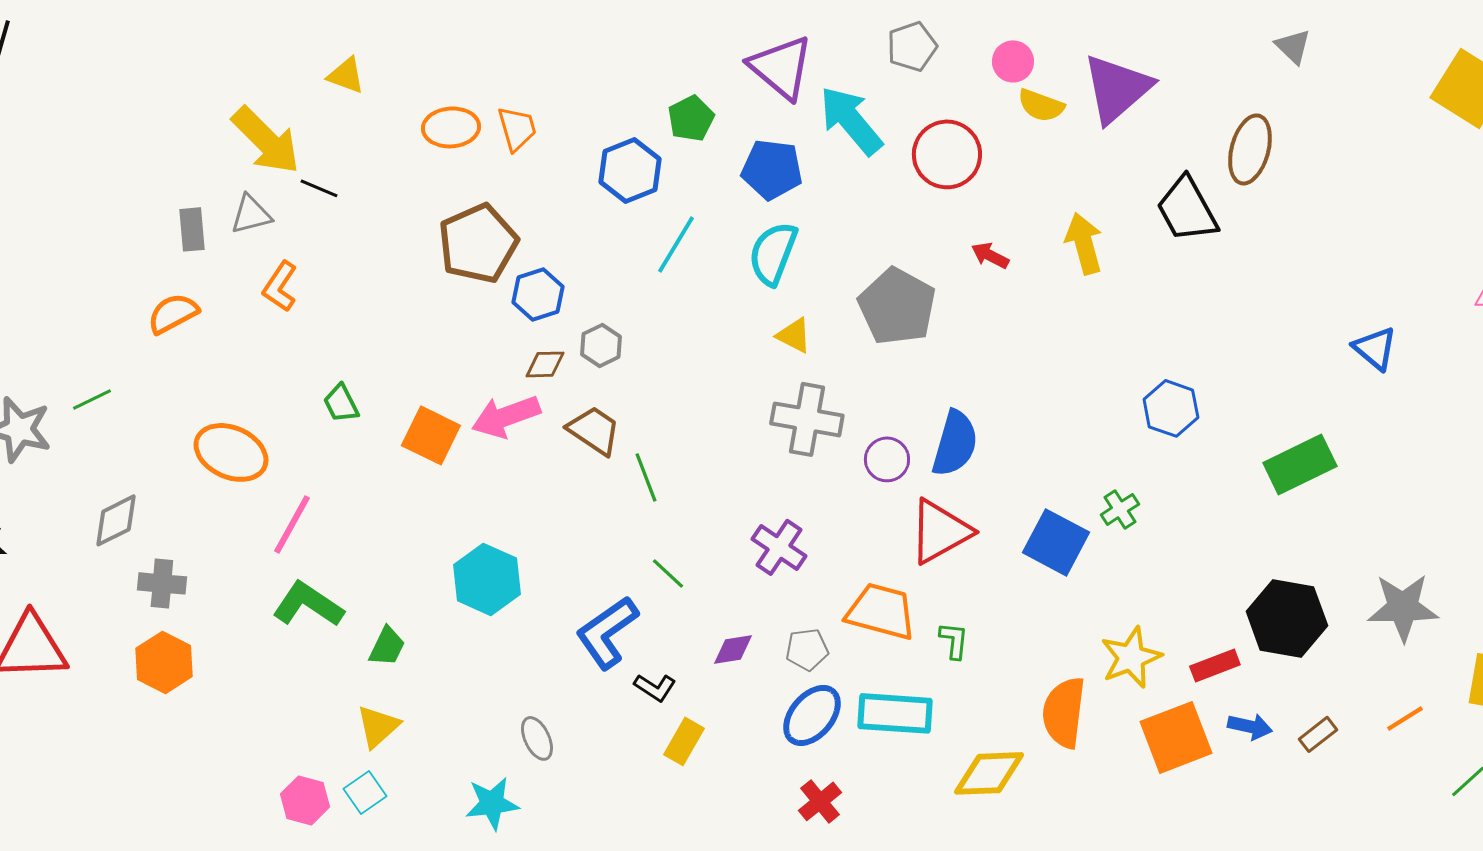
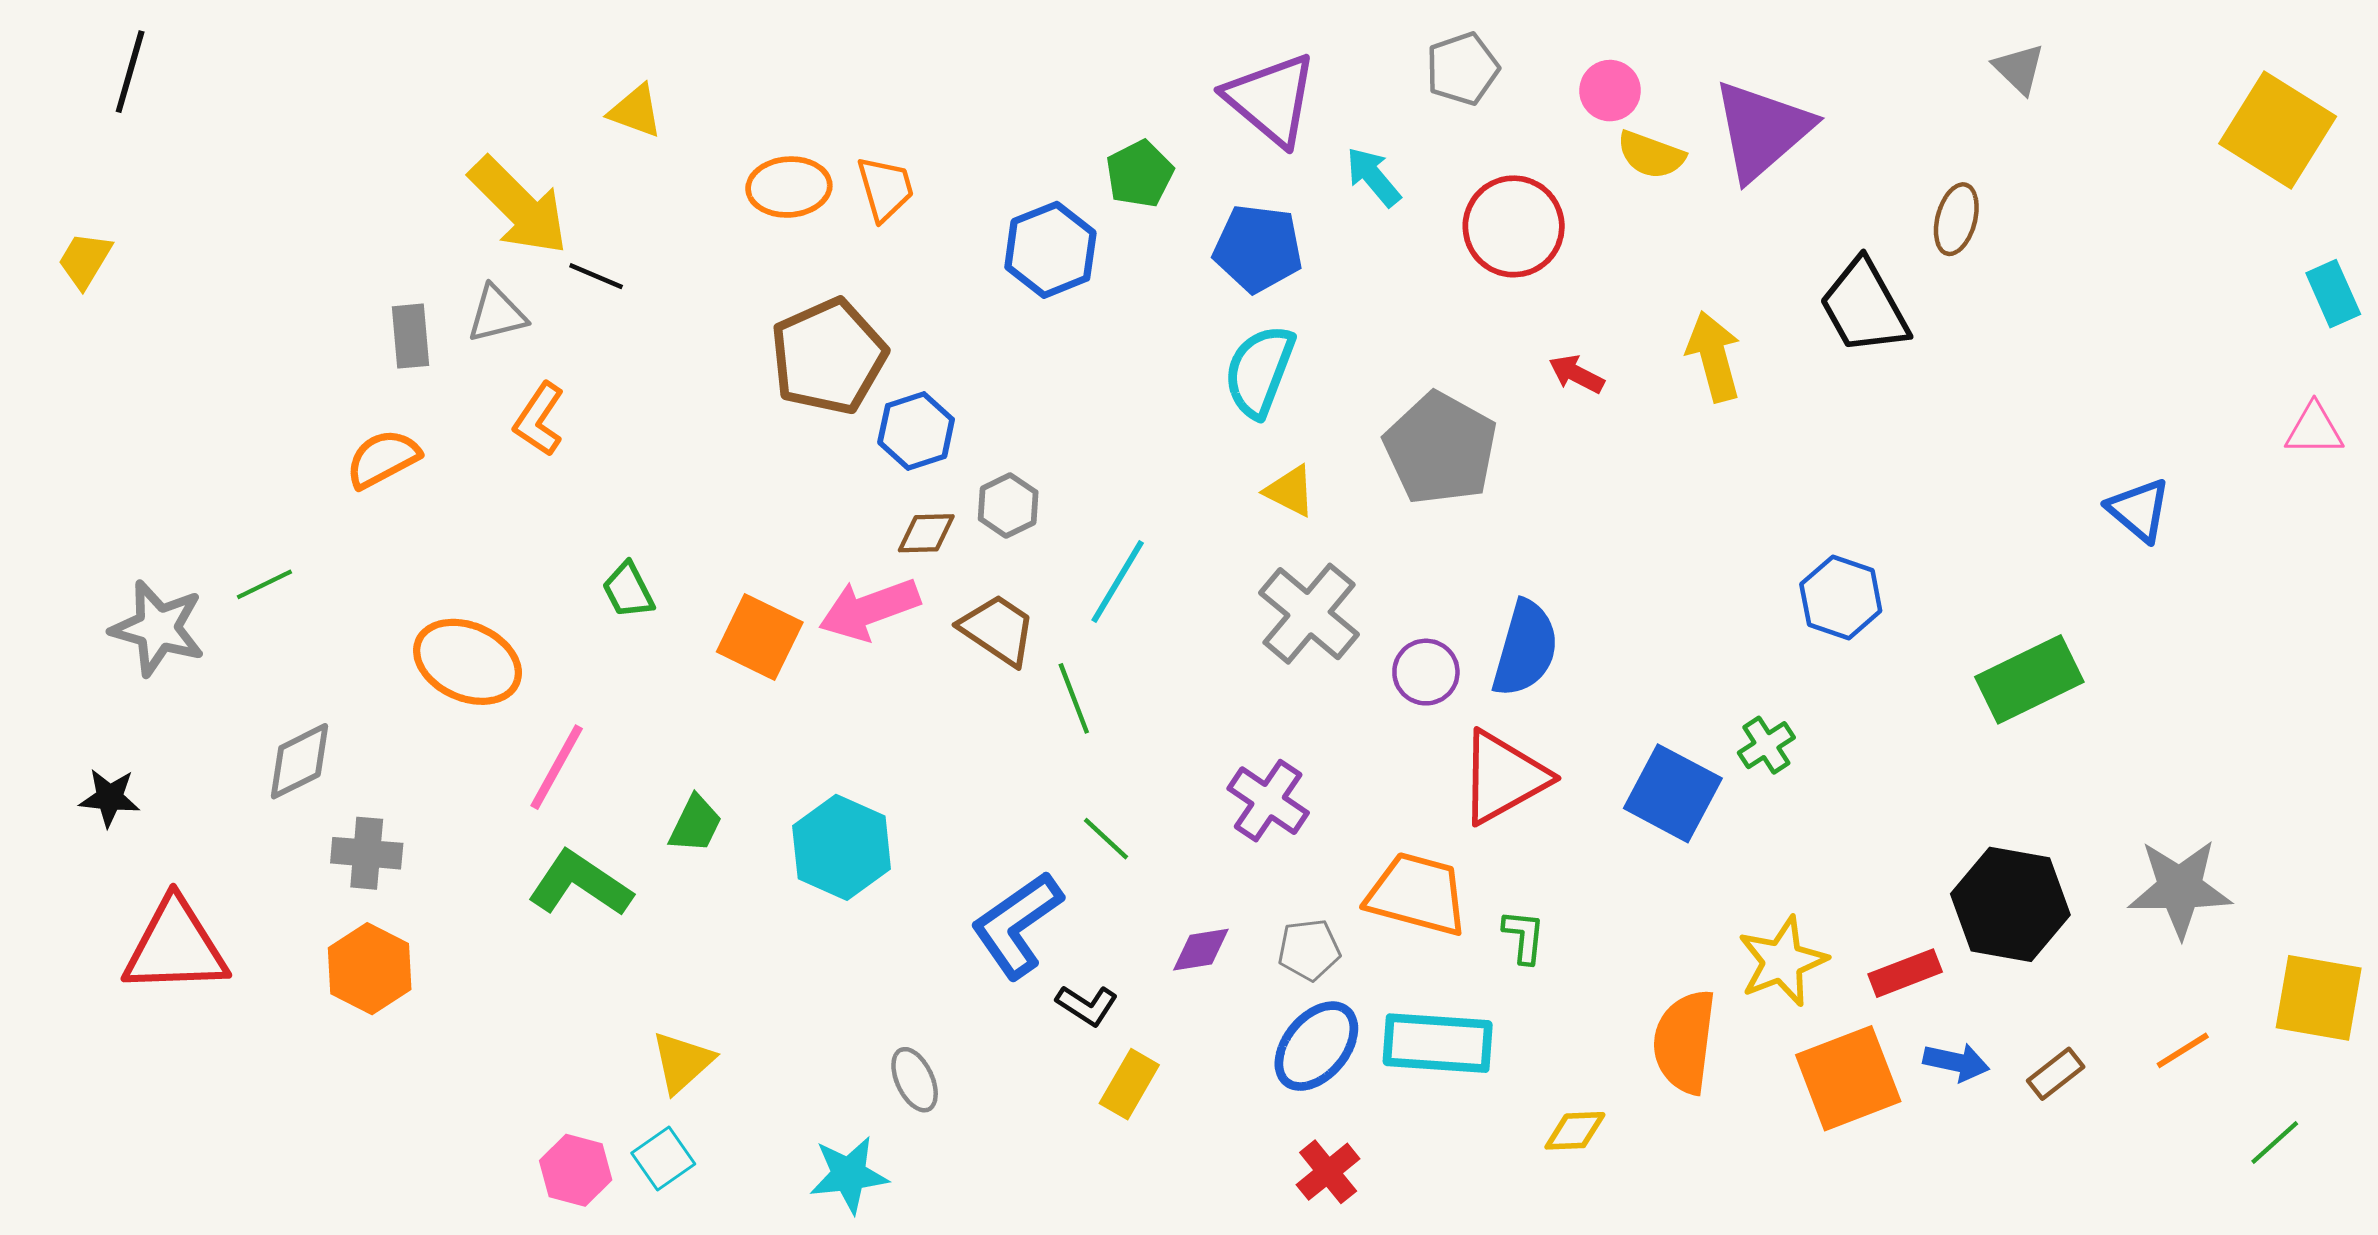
cyan arrow: (851, 120) -> (1373, 177), size x0.6
brown ellipse: (1250, 149) -> (1956, 219), size x0.7
cyan line: (676, 244) -> (1118, 581), moved
gray cross: (807, 419) -> (1309, 614), turned 30
green trapezoid: (387, 646) -> (695, 824), moved
yellow diamond: (989, 773) -> (1575, 1131), size x0.6

